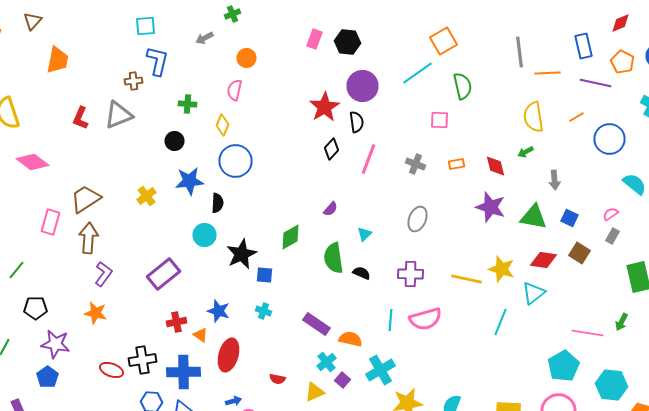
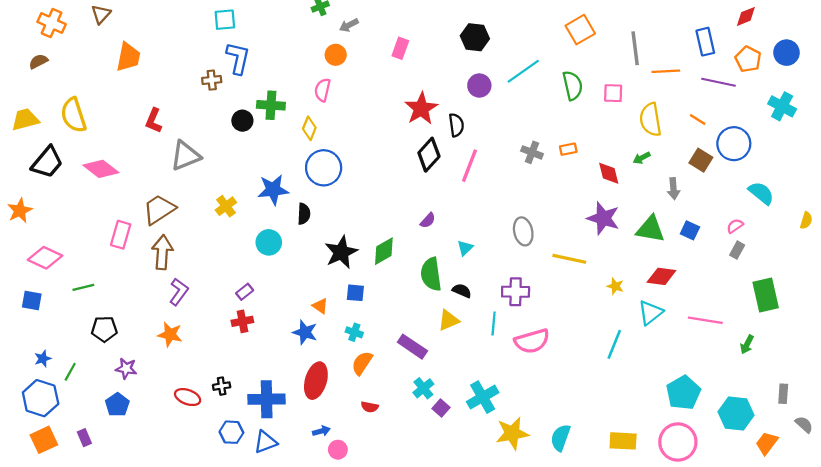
gray arrow: (204, 38) -> (349, 25), moved
pink rectangle: (314, 39) -> (400, 48), moved
orange square: (444, 41) -> (580, 30), moved
black hexagon: (348, 42) -> (475, 37), moved
purple circle: (362, 86) -> (479, 86), moved, size x0.7
green cross: (188, 104) -> (271, 105), size x1.4
gray triangle: (118, 115) -> (185, 156), moved
orange line: (576, 117) -> (698, 120), turned 63
pink square: (440, 120) -> (613, 93), moved
black circle: (174, 141) -> (242, 121), moved
black diamond: (332, 149) -> (429, 155), size x1.4
gray cross: (416, 164) -> (532, 152), moved
orange rectangle: (456, 164) -> (568, 149), moved
gray ellipse: (418, 219) -> (523, 231), turned -35
cyan circle: (204, 235) -> (269, 242), moved
brown square: (580, 253) -> (701, 160), moved
black star: (242, 254) -> (341, 252), moved
yellow star: (502, 269) -> (615, 286), size x0.6
green line: (16, 270) -> (83, 287), turned 36
purple rectangle: (164, 274) -> (245, 292), size x0.5
yellow line: (466, 279) -> (569, 259), moved
cyan line: (390, 320) -> (494, 324), moved
red cross: (176, 322) -> (242, 321), moved
pink line: (588, 333) -> (705, 320), moved
orange triangle: (200, 335) -> (320, 306), moved
orange semicircle: (350, 339) -> (362, 363), moved, turned -70
purple star: (56, 344) -> (126, 369), size x0.7
black cross: (142, 360) -> (222, 386), size x0.6
yellow triangle: (314, 392) -> (449, 320), moved

